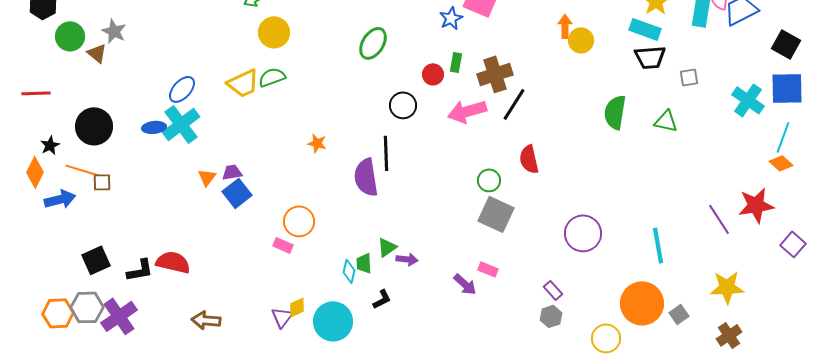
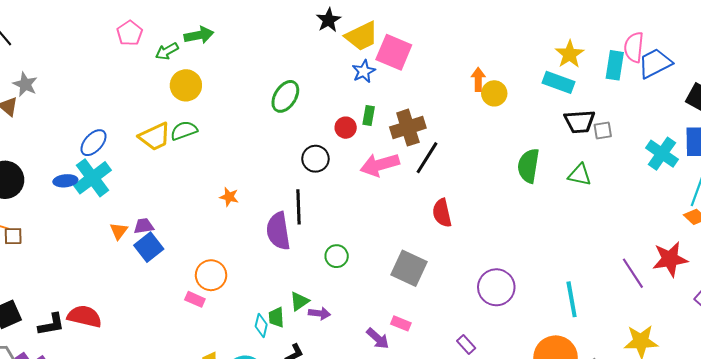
black trapezoid: (650, 57) -> (580, 122), moved
green circle: (489, 180) -> (337, 256), moved

